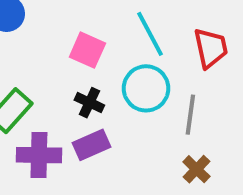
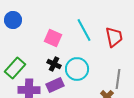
cyan circle: (146, 88) -> (77, 69), moved
gray line: (190, 115) -> (118, 79), moved

